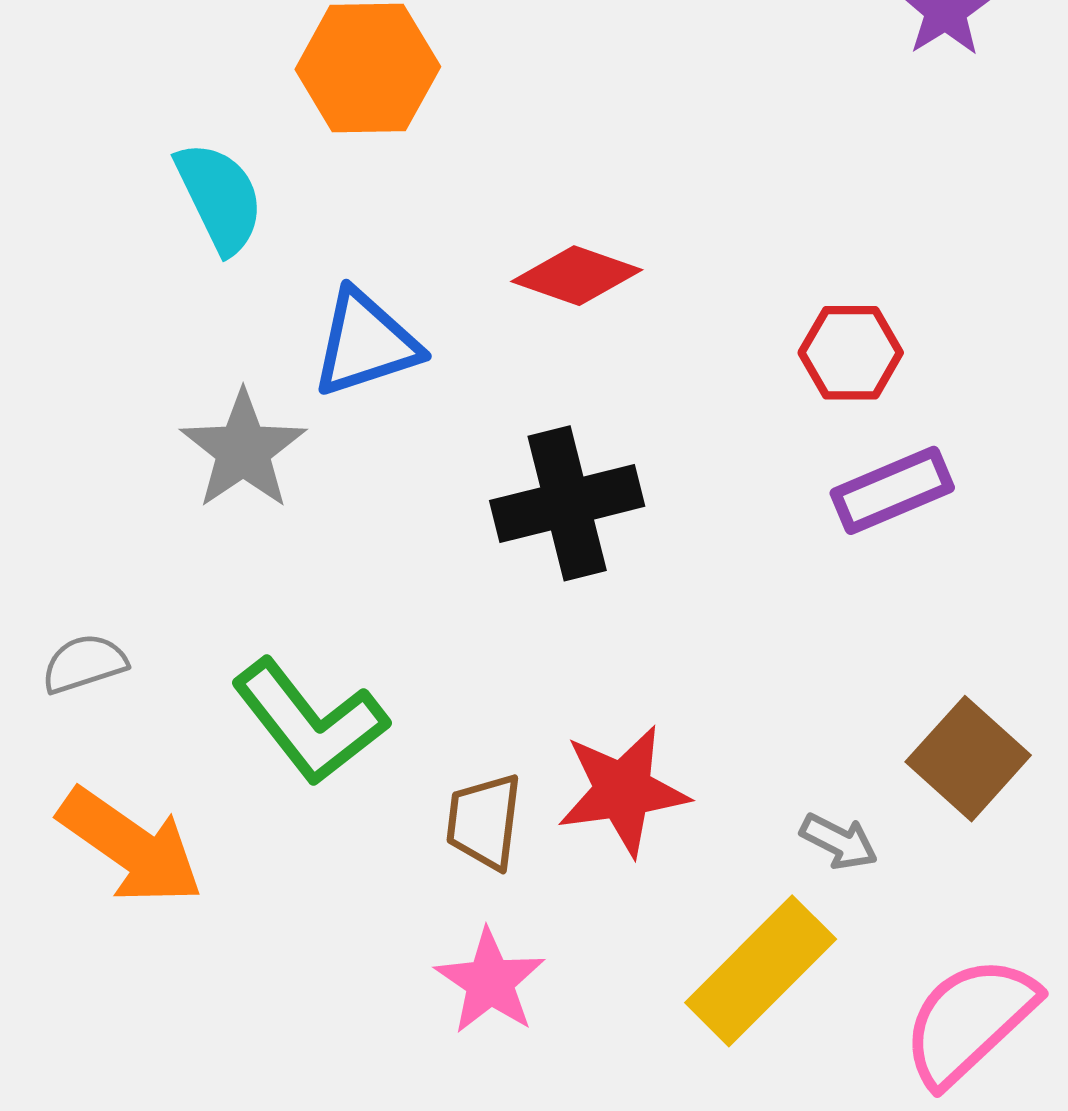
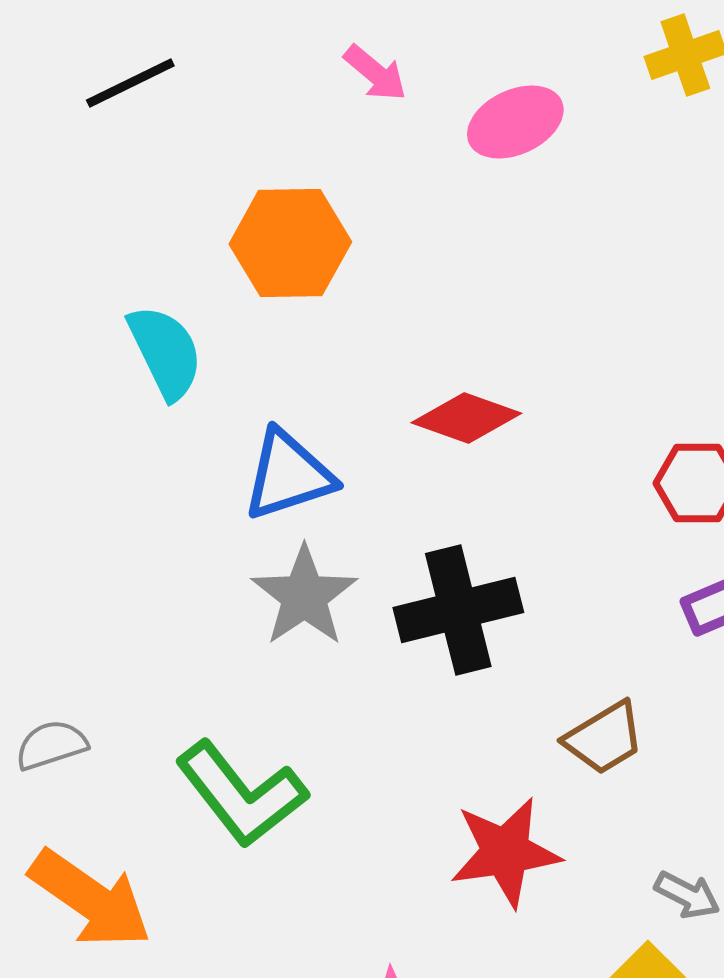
gray star: (243, 450) -> (304, 596), moved
brown trapezoid: (484, 821) -> (604, 738), moved, turned -128

